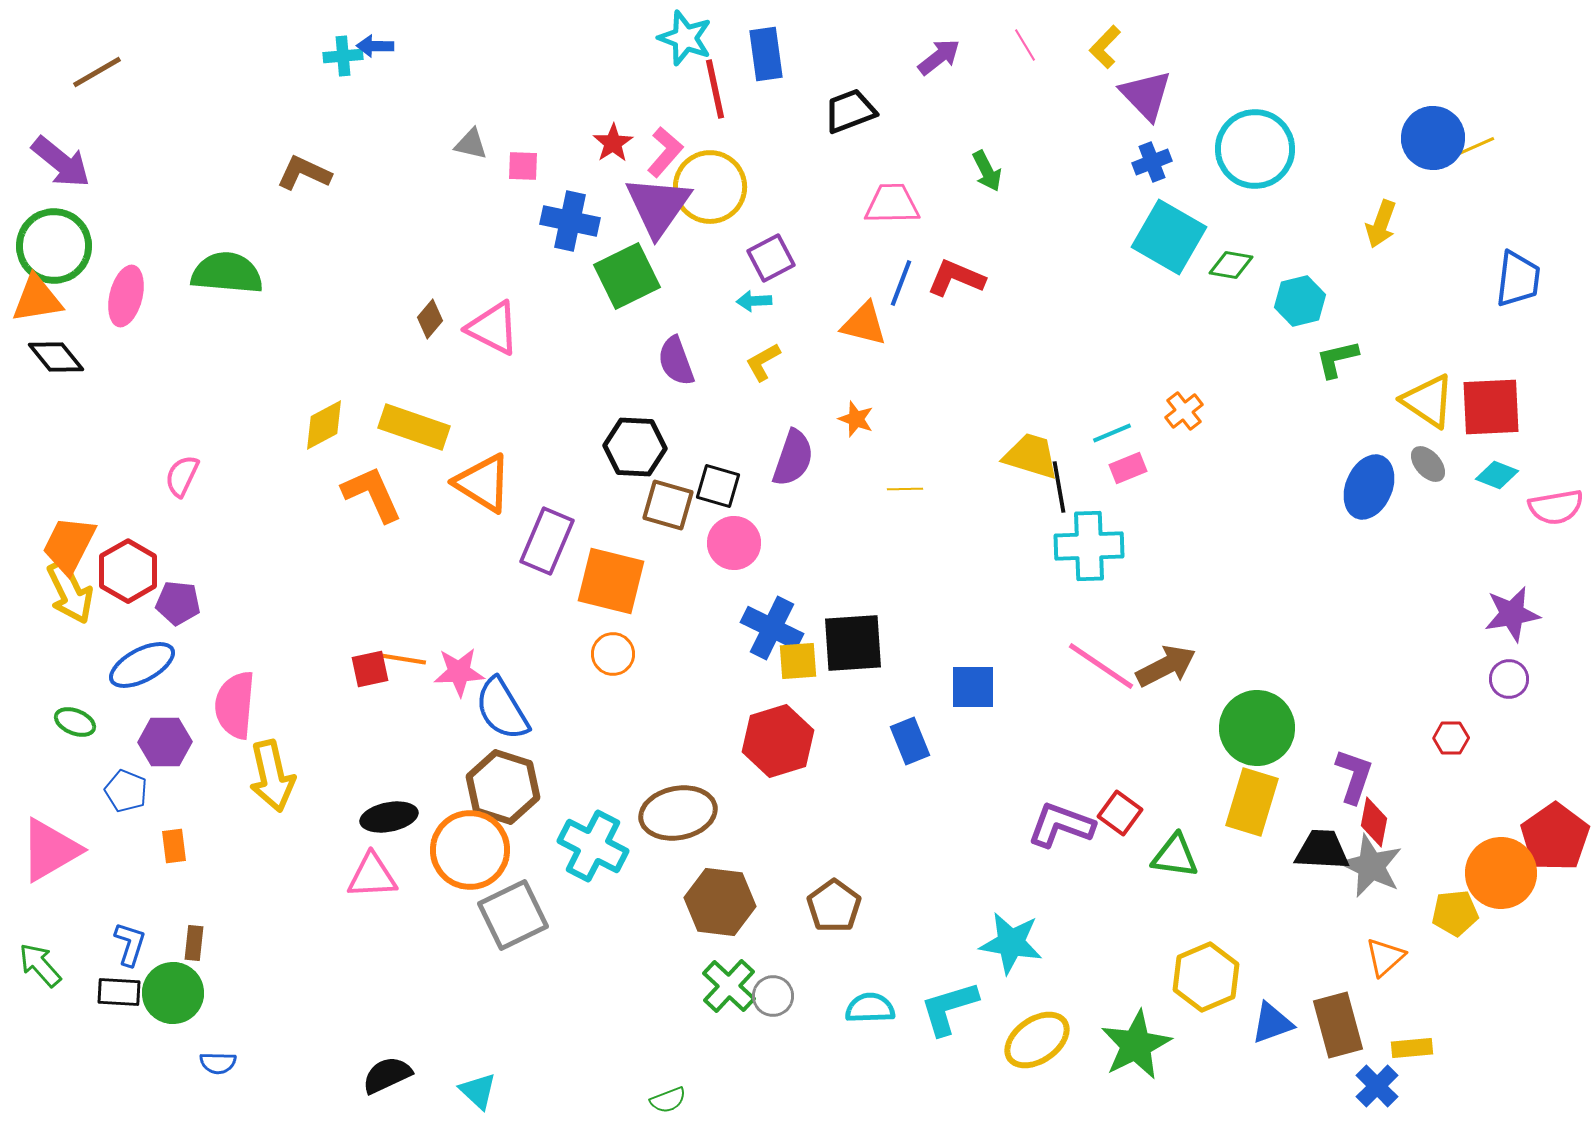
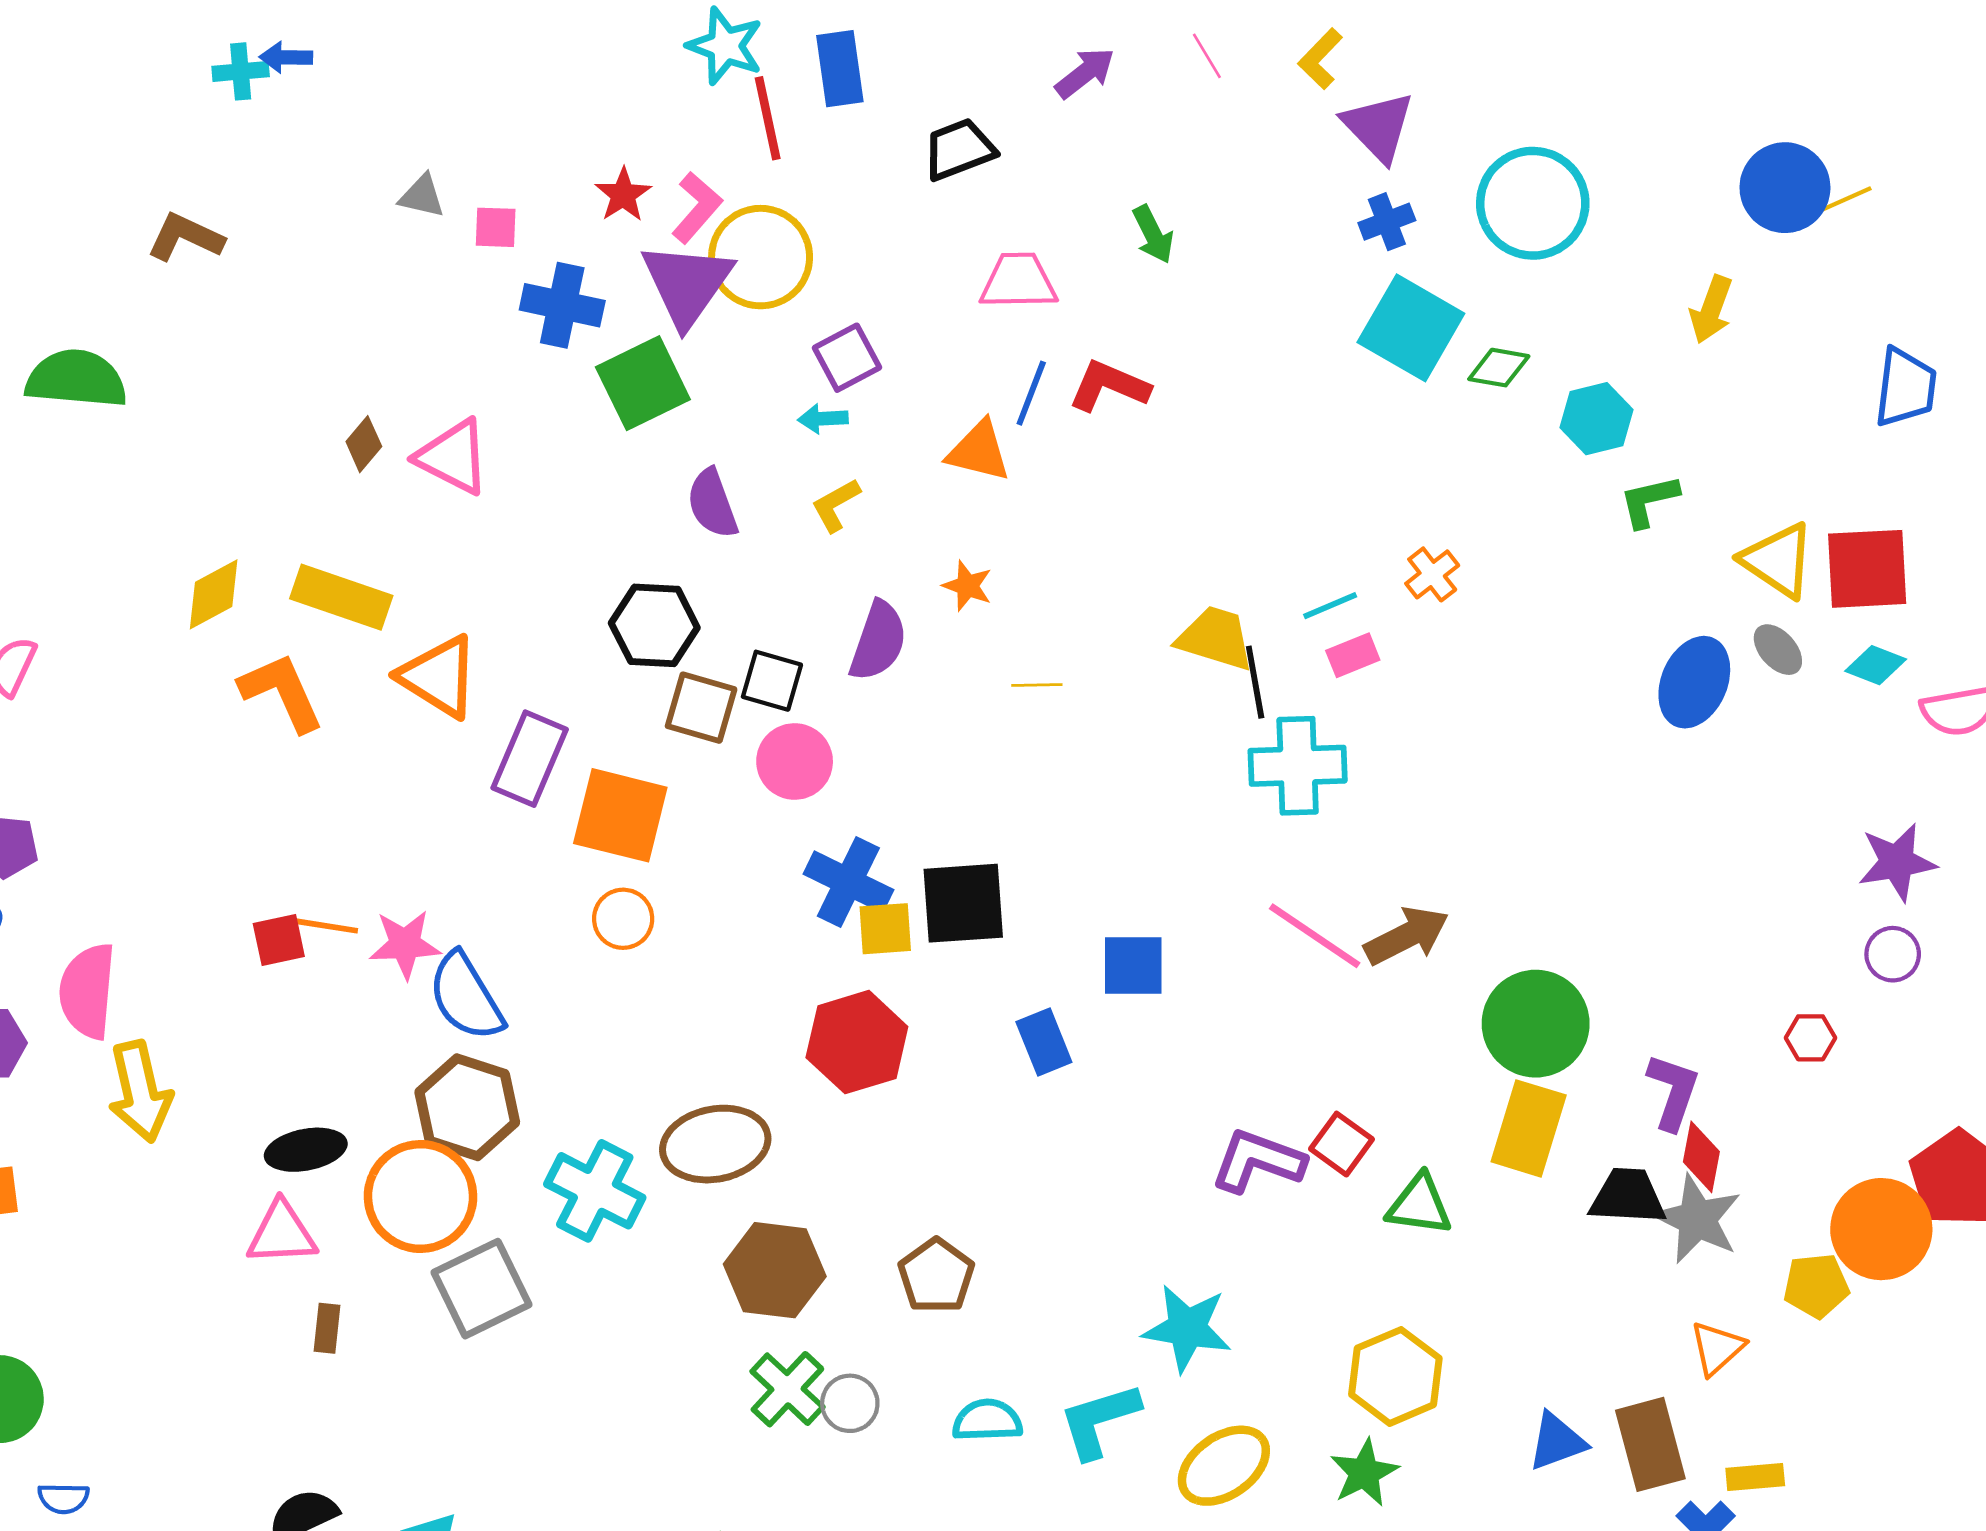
brown rectangle: (194, 943) -> (327, 1328), moved
yellow hexagon: (1206, 977) -> (1395, 1376), moved
green star: (1136, 1045) -> (1364, 1473), size x0.7

